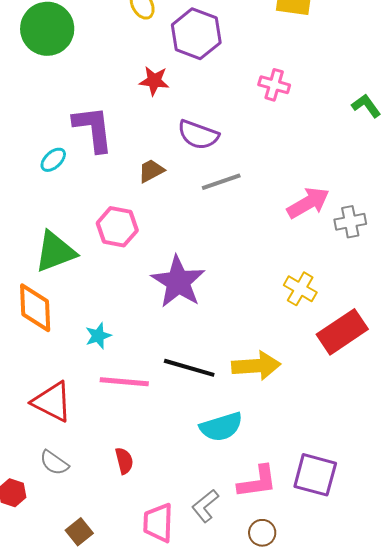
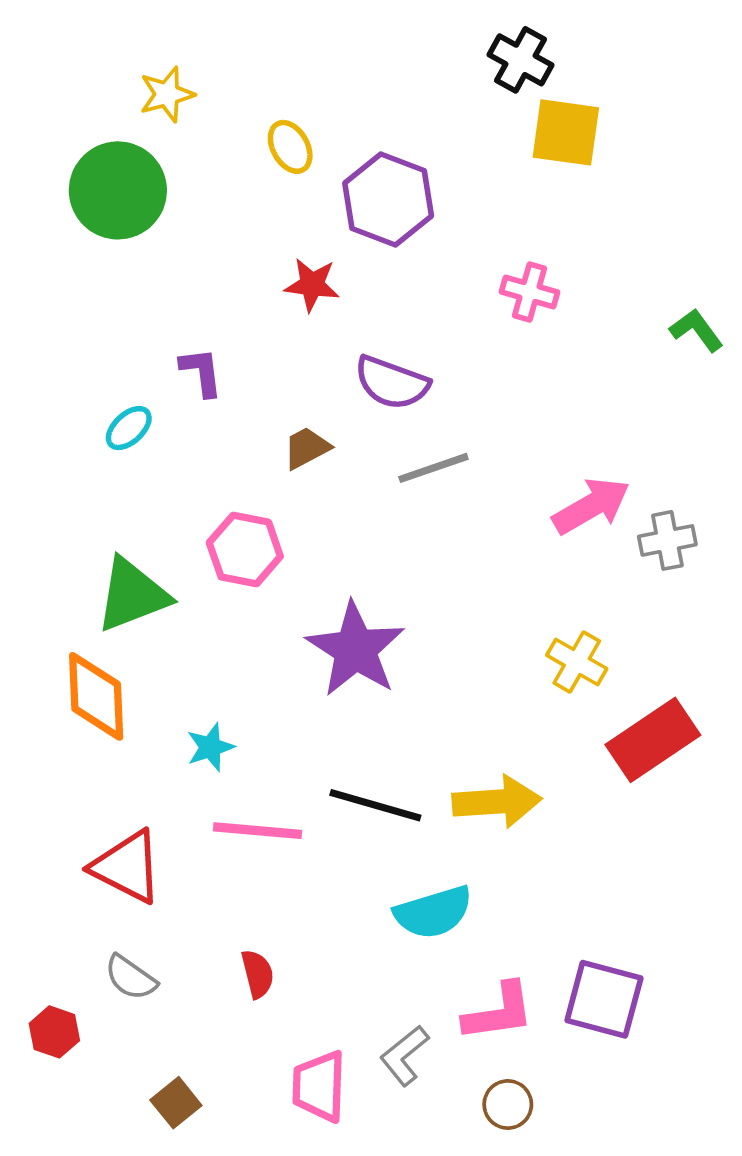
purple L-shape: (93, 129) -> (201, 372), size x0.6

